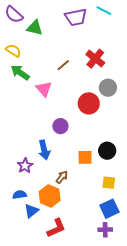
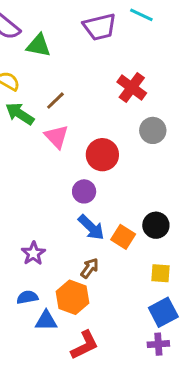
brown line: (63, 65) -> (55, 101), moved
red circle: (89, 103) -> (102, 155), moved
blue arrow: (44, 150) -> (91, 227), moved, turned -30
orange square: (85, 157) -> (123, 237), turned 35
blue triangle: (31, 211) -> (46, 321), turned 42

